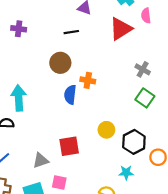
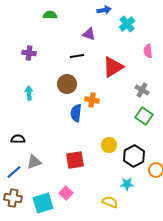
pink semicircle: (146, 16) -> (148, 51), moved
red triangle: (121, 29) -> (113, 67), moved
cyan arrow: (19, 98) -> (29, 93), moved, size x0.6
gray triangle: (41, 161) -> (34, 162), moved
pink square: (59, 182) -> (66, 193), turned 32

